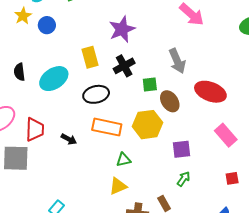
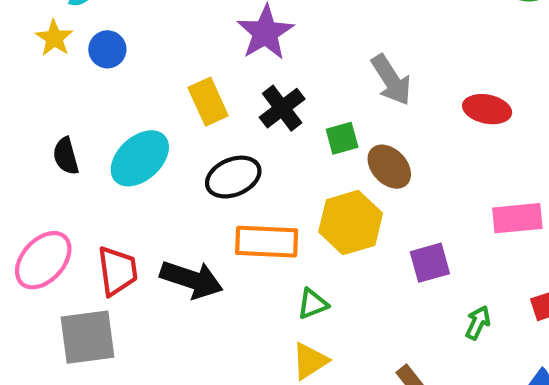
red ellipse: (210, 92) -> (487, 109), moved, size x0.7
pink rectangle: (226, 135) -> (517, 218), turned -45
black arrow: (69, 139) -> (192, 280), size x1.8
green arrow: (184, 179) -> (478, 323), moved

